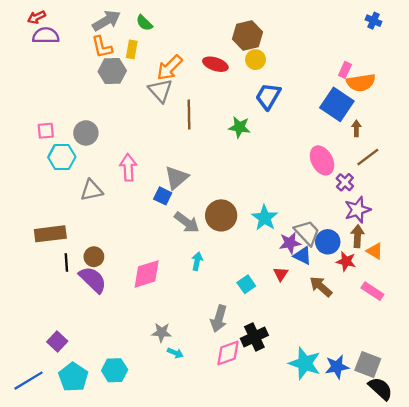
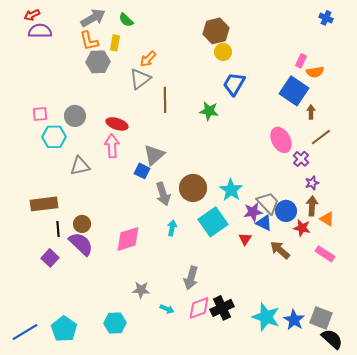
red ellipse: (215, 64) -> (117, 124), moved
orange arrow: (170, 68) -> (148, 59), size x0.7
orange semicircle: (361, 83) -> (315, 72), size x0.7
gray triangle: (160, 91) -> (140, 79), turned 35
purple star: (358, 210) -> (312, 183), size x0.6
gray arrow: (187, 222) -> (163, 194), turned 35
cyan square: (246, 284) -> (213, 222), moved, size x1.8
black cross: (254, 337) -> (222, 308), moved
purple square: (57, 342) -> (50, 258), moved
cyan arrow: (175, 353) -> (167, 309), moved
blue star: (337, 367) -> (294, 320), turned -30
cyan hexagon: (115, 370) -> (115, 323), moved

